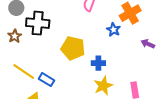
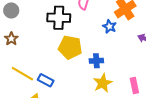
black cross: (38, 23) -> (59, 18), moved

